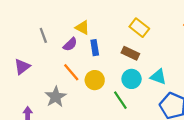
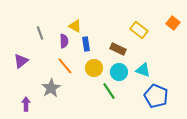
yellow rectangle: (139, 28) -> (139, 30), moved
purple semicircle: (70, 44) -> (64, 41), turned -48
yellow circle: (95, 80) -> (94, 68), moved

